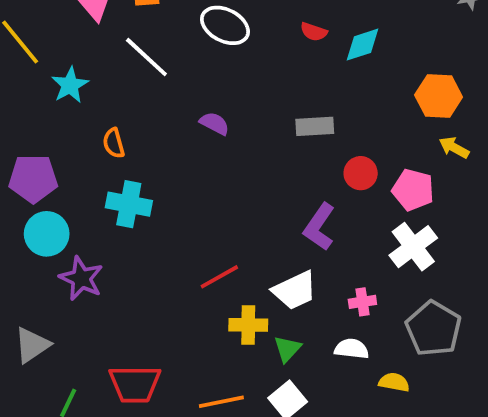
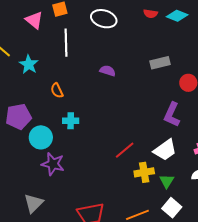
cyan diamond: (363, 45) -> (177, 16), turned 50
white line: (146, 57) -> (66, 43), turned 56
cyan cross: (129, 204) -> (71, 121), size x0.7
cyan circle: (47, 234) -> (41, 137), moved

